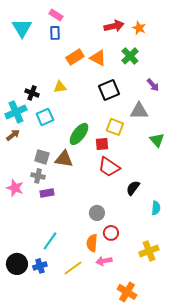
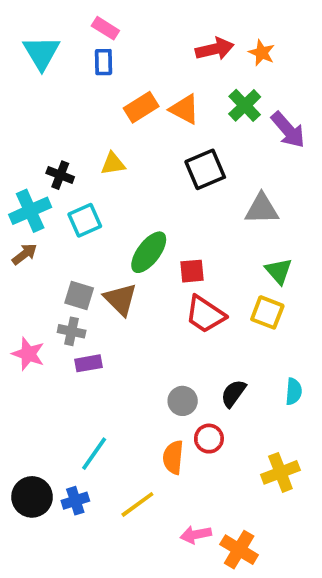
purple arrow: (153, 85) -> (288, 130), moved, size x1.5
yellow square: (115, 127) -> (267, 312), moved
green triangle: (157, 140) -> (279, 271), moved
brown triangle: (64, 159) -> (120, 299), turned 36
black semicircle: (133, 188) -> (233, 393), moved
pink arrow: (104, 261) -> (196, 535), moved

